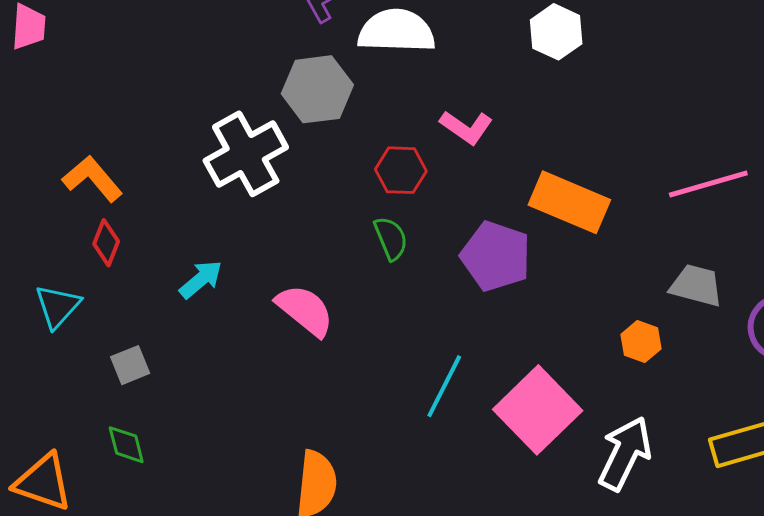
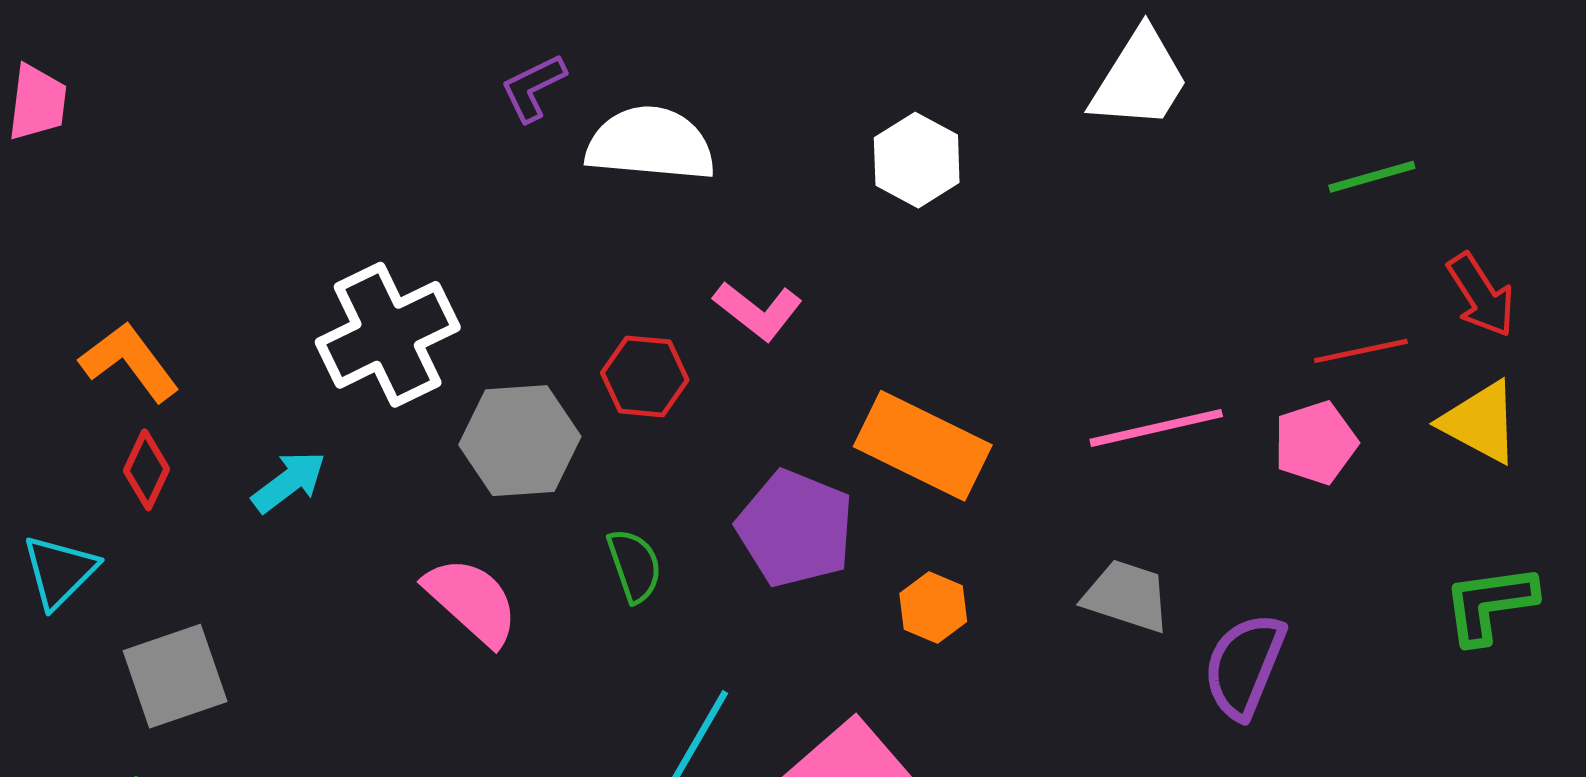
gray hexagon: (317, 89) -> (520, 441), moved
green semicircle: (391, 238) -> (634, 566), moved
cyan arrow: (201, 279) -> (289, 482), moved
orange hexagon: (641, 342) -> (933, 607), moved
gray square: (130, 365) -> (175, 676), size x1.6

